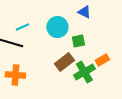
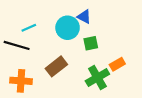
blue triangle: (84, 12) -> (84, 17), moved
brown rectangle: (64, 62) -> (56, 66), moved

